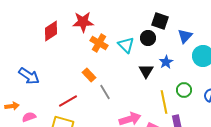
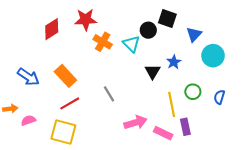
black circle: (148, 38) -> (148, 30), moved
orange rectangle: (89, 75) -> (65, 76), moved, size x1.5

